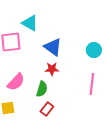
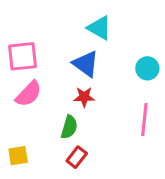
cyan triangle: (30, 23) -> (99, 28), moved
pink semicircle: (16, 82) -> (29, 94), moved

